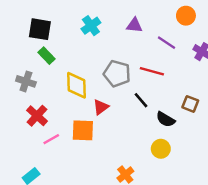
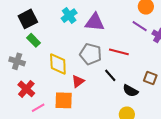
purple triangle: (134, 25) -> (95, 22), moved, size x1.5
black square: (40, 29) -> (28, 19), turned -36
purple line: (166, 43) -> (140, 26), moved

